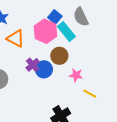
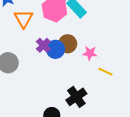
orange triangle: (16, 38) -> (24, 19), turned 36
brown circle: (59, 56) -> (68, 44), moved

